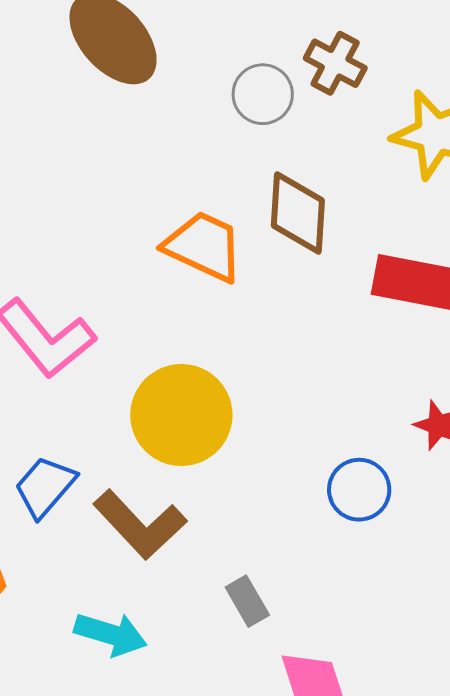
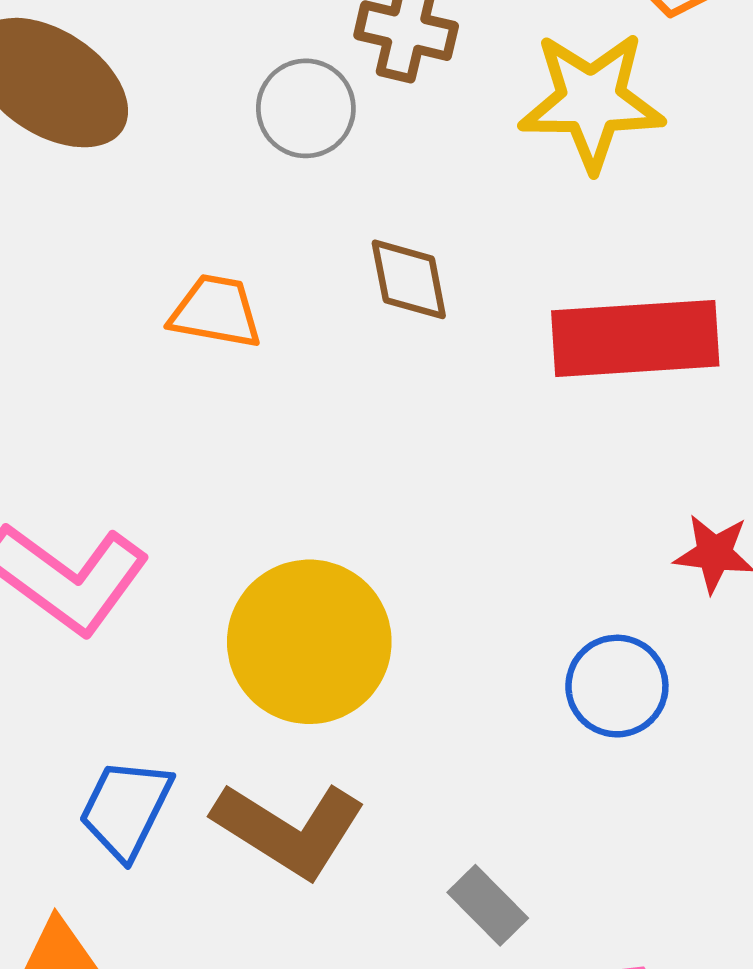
brown diamond: (298, 213) -> (409, 279), size x0.7
orange trapezoid: (204, 246) -> (216, 311), moved, size x0.7

